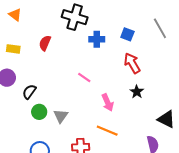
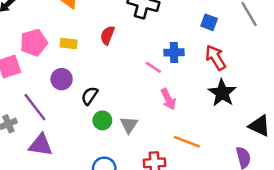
blue cross: (97, 39) -> (174, 52), moved
pink line: (84, 78) -> (153, 67), moved
black star: (137, 92) -> (222, 93), size x1.6
pink arrow: (108, 102) -> (168, 99), moved

